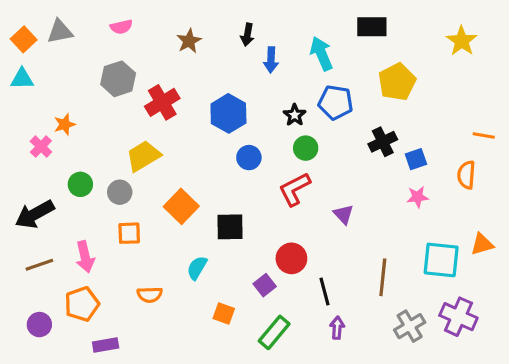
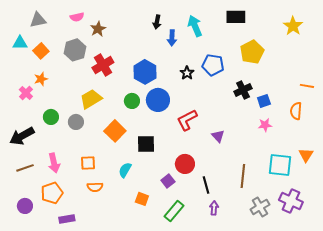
orange square: (24, 39) -> (41, 51), moved
brown star: (189, 41) -> (98, 29), moved
cyan arrow: (321, 54) -> (195, 26), moved
cyan triangle: (22, 79) -> (20, 43), moved
green circle: (306, 148) -> (132, 101), moved
blue circle: (249, 158) -> (158, 100), size x1.5
orange square: (129, 233) -> (88, 163), moved
orange triangle: (482, 244) -> (306, 155), turned -42

